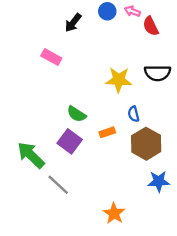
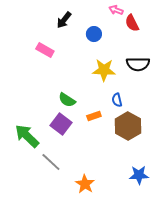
blue circle: (107, 11) -> (94, 34), moved
blue star: (159, 181) -> (139, 175), moved
orange star: (114, 213) -> (85, 184), moved

